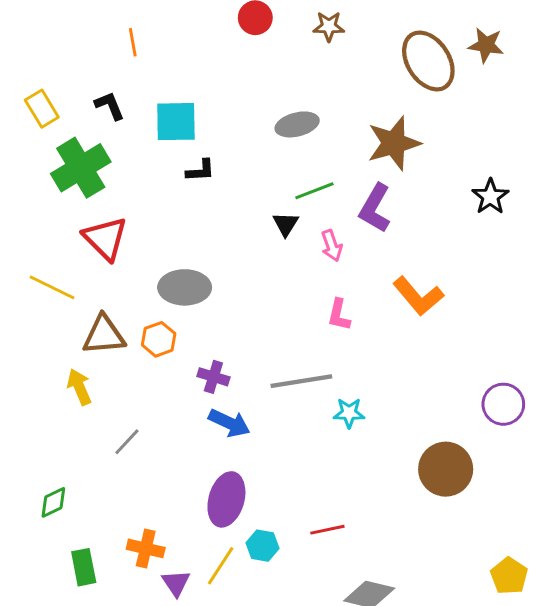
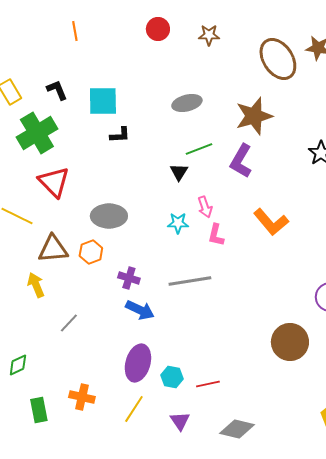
orange line: (133, 42) -> (75, 31), moved
pink arrow: (332, 246) -> (205, 207), moved
cyan star: (349, 413) -> (178, 223), moved
cyan hexagon: (262, 546) -> (172, 377), moved
purple triangle: (176, 583) -> (180, 421), moved

